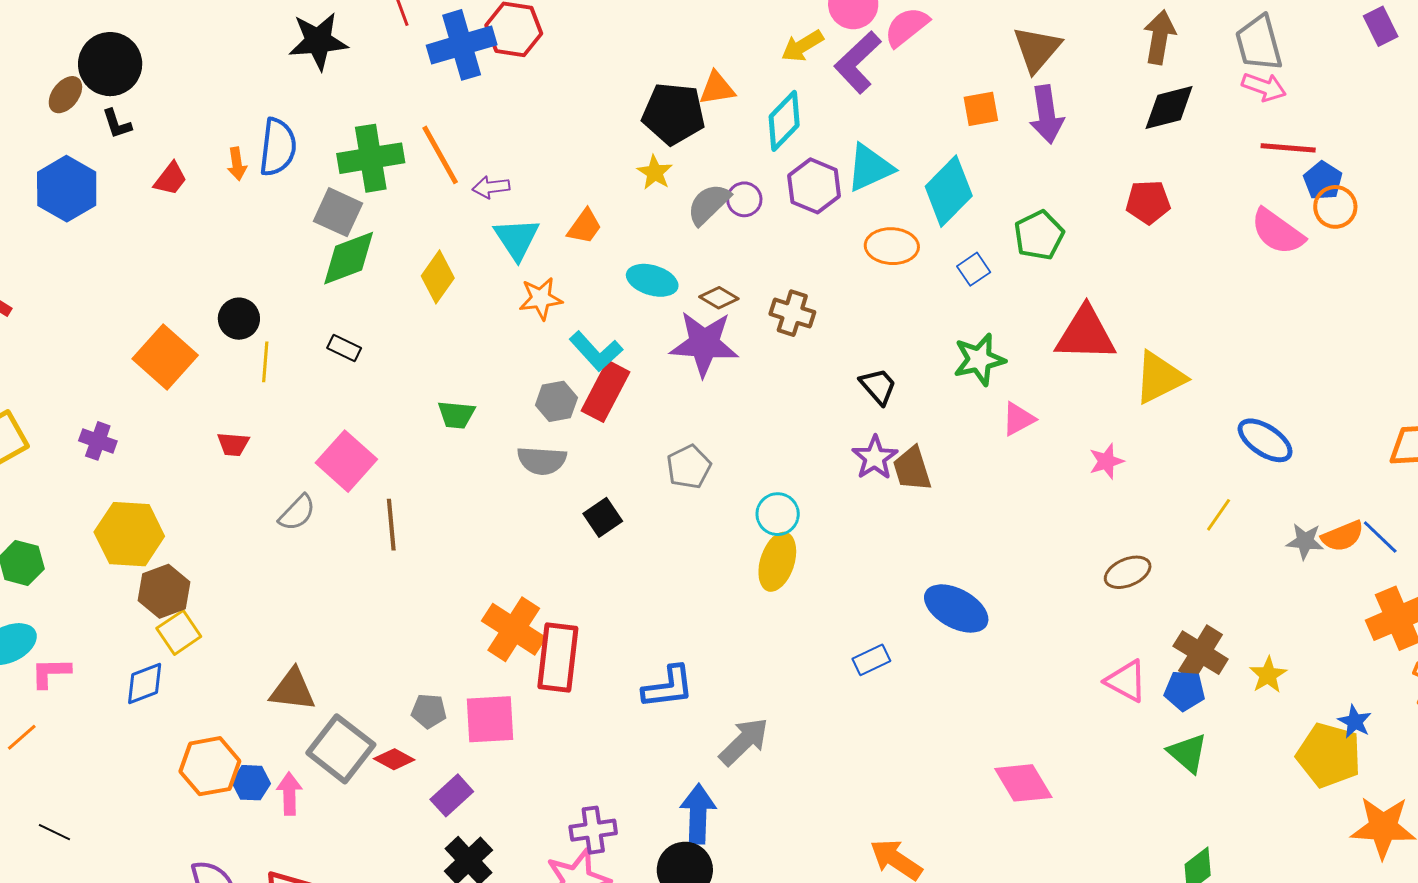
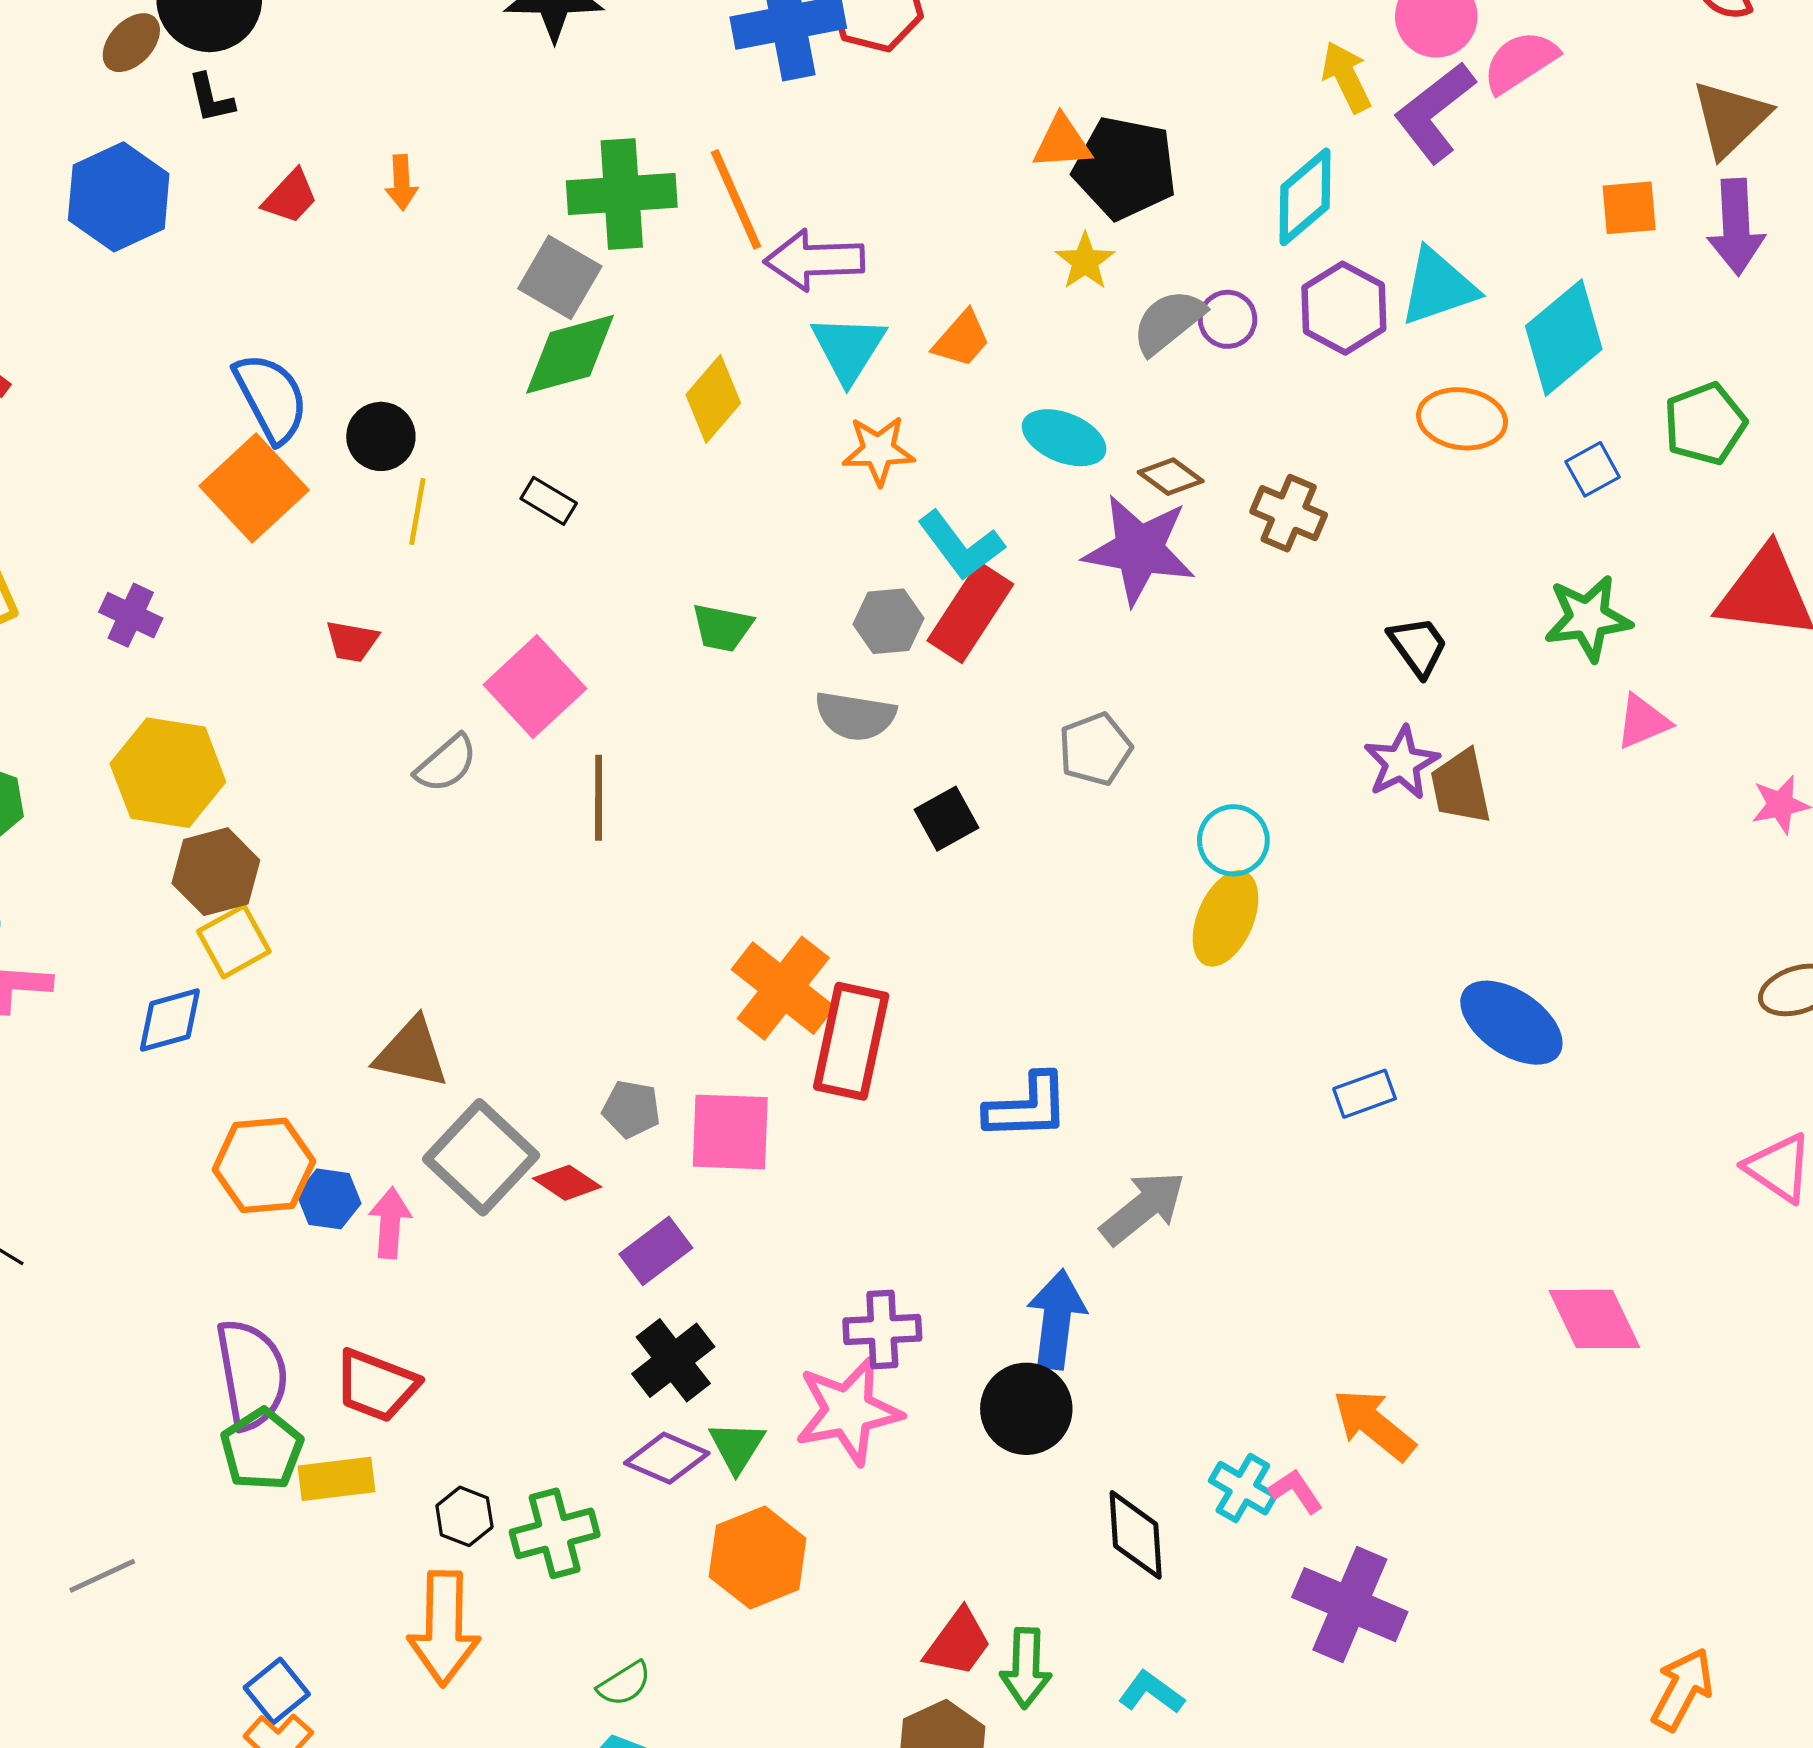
yellow arrow: (802, 46) -> (1346, 77), turned 90
orange triangle: (717, 88) -> (1062, 143), moved
blue semicircle: (278, 147) -> (271, 398), moved, turned -40
purple arrow: (491, 187) -> (814, 260), size x1.6

